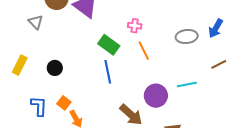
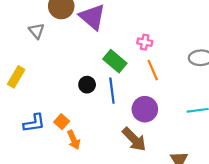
black circle: (55, 68) -> (87, 85), moved
purple circle: (156, 96) -> (145, 109), moved
blue L-shape: (39, 106) -> (34, 123), turned 75

